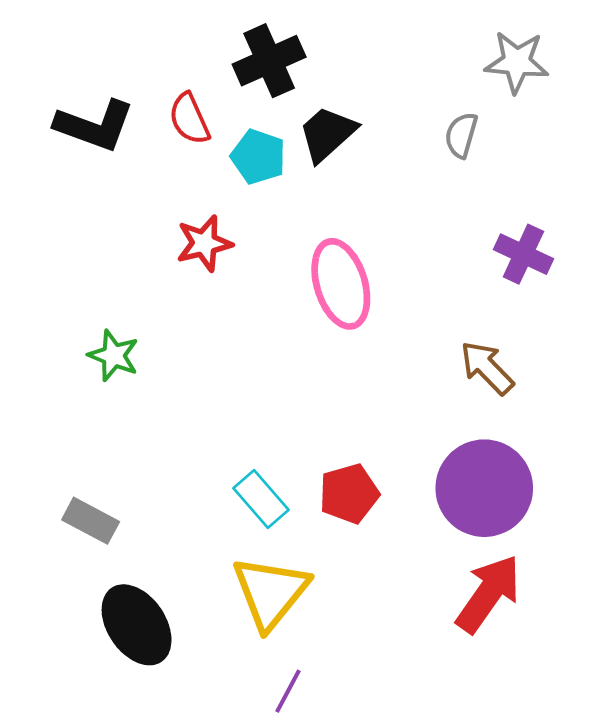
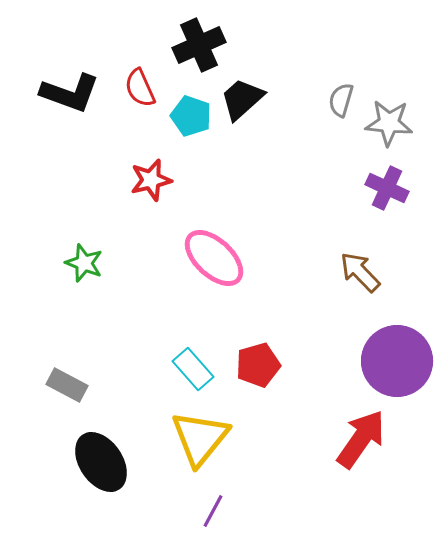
gray star: (517, 62) -> (389, 123), moved
pink ellipse: (341, 284) -> (214, 258), moved, turned -30
purple circle: (484, 488) -> (397, 361), moved

